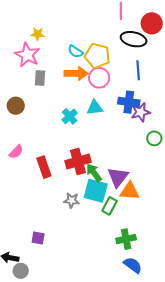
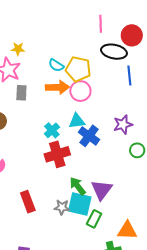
blue line: (138, 70) -> (129, 75), moved
blue cross: (129, 102) -> (89, 136), moved, turned 30
red cross: (78, 161) -> (57, 154), moved
red rectangle: (44, 167) -> (28, 202), moved
orange triangle: (130, 191) -> (127, 230), moved
gray star: (72, 200) -> (62, 207), moved

